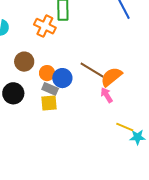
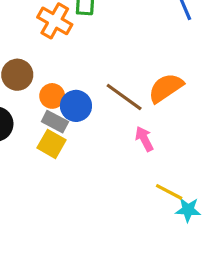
orange semicircle: (111, 77) -> (166, 88), moved
yellow square: (49, 103) -> (51, 144), turned 30

